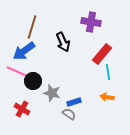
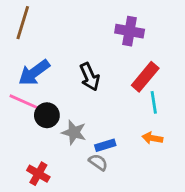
brown line: (32, 27) -> (23, 23), moved
black arrow: (63, 42) -> (90, 77), moved
red cross: (22, 109) -> (38, 174), moved

